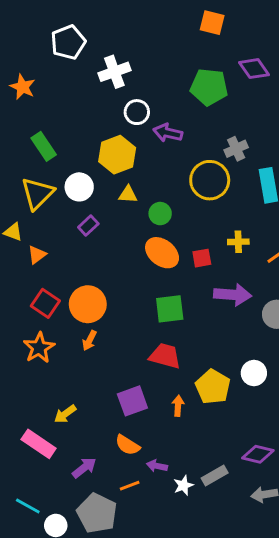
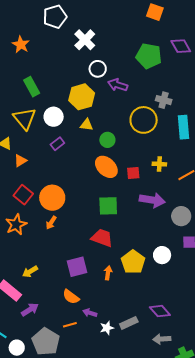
white cross: (114, 72) -> (85, 40), turned -30
gray cross: (236, 149) -> (164, 100), turned 35
yellow triangle: (37, 193) -> (25, 119), turned -30
purple diamond: (258, 454) -> (160, 311), turned 30
purple arrow: (84, 468) -> (30, 310), moved

